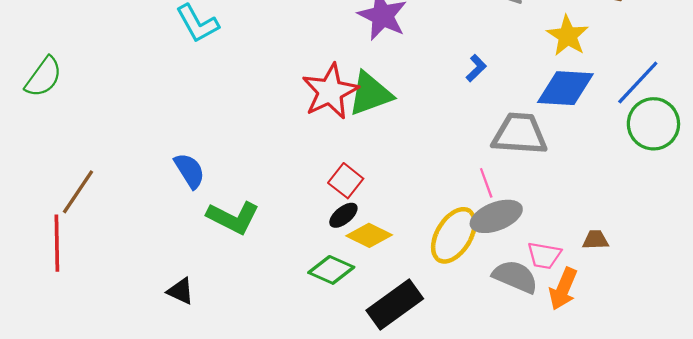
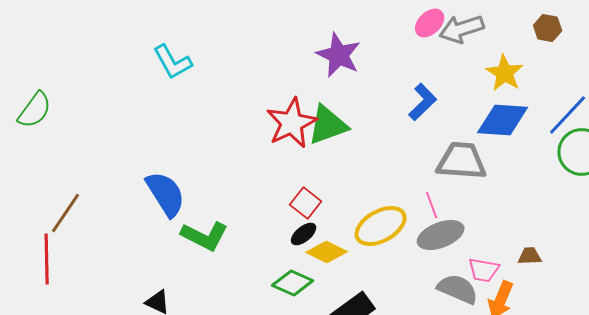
blue L-shape: (476, 68) -> (423, 102), size x1.5
blue semicircle: (190, 171) -> (166, 194), size x1.4
yellow ellipse: (454, 235) -> (381, 226), moved, turned 30

